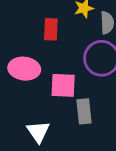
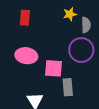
red rectangle: (51, 29) -> (25, 18), moved

